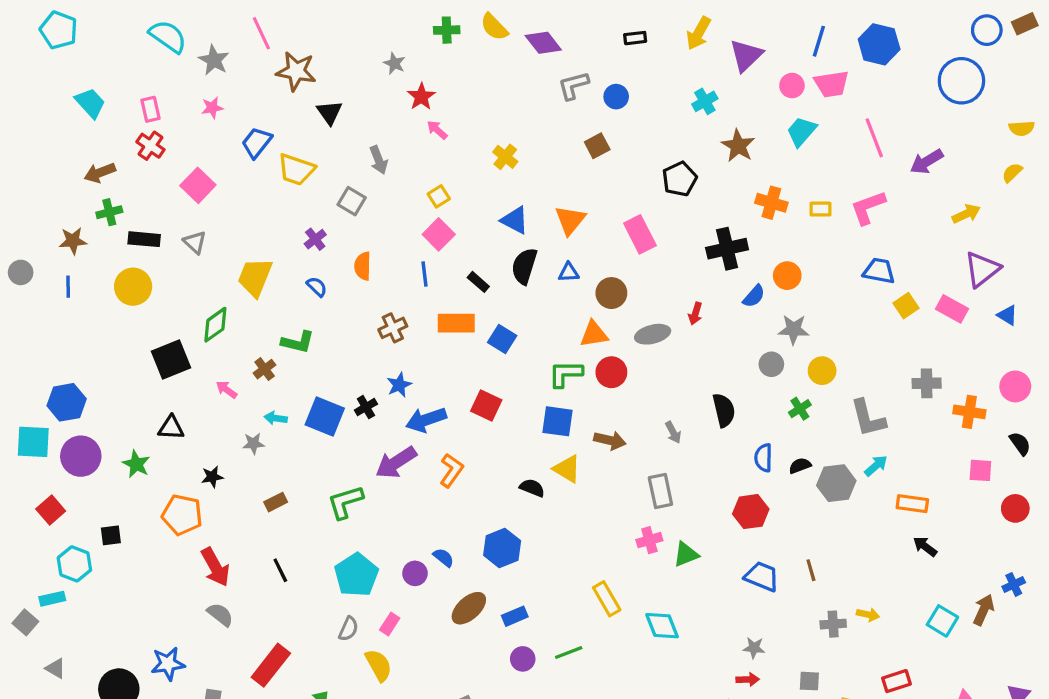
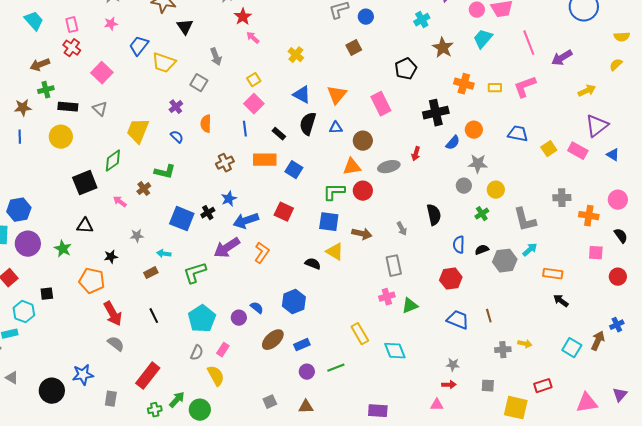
blue trapezoid: (879, 271) -> (518, 134), moved
cyan arrow: (276, 418) -> (164, 254), moved

